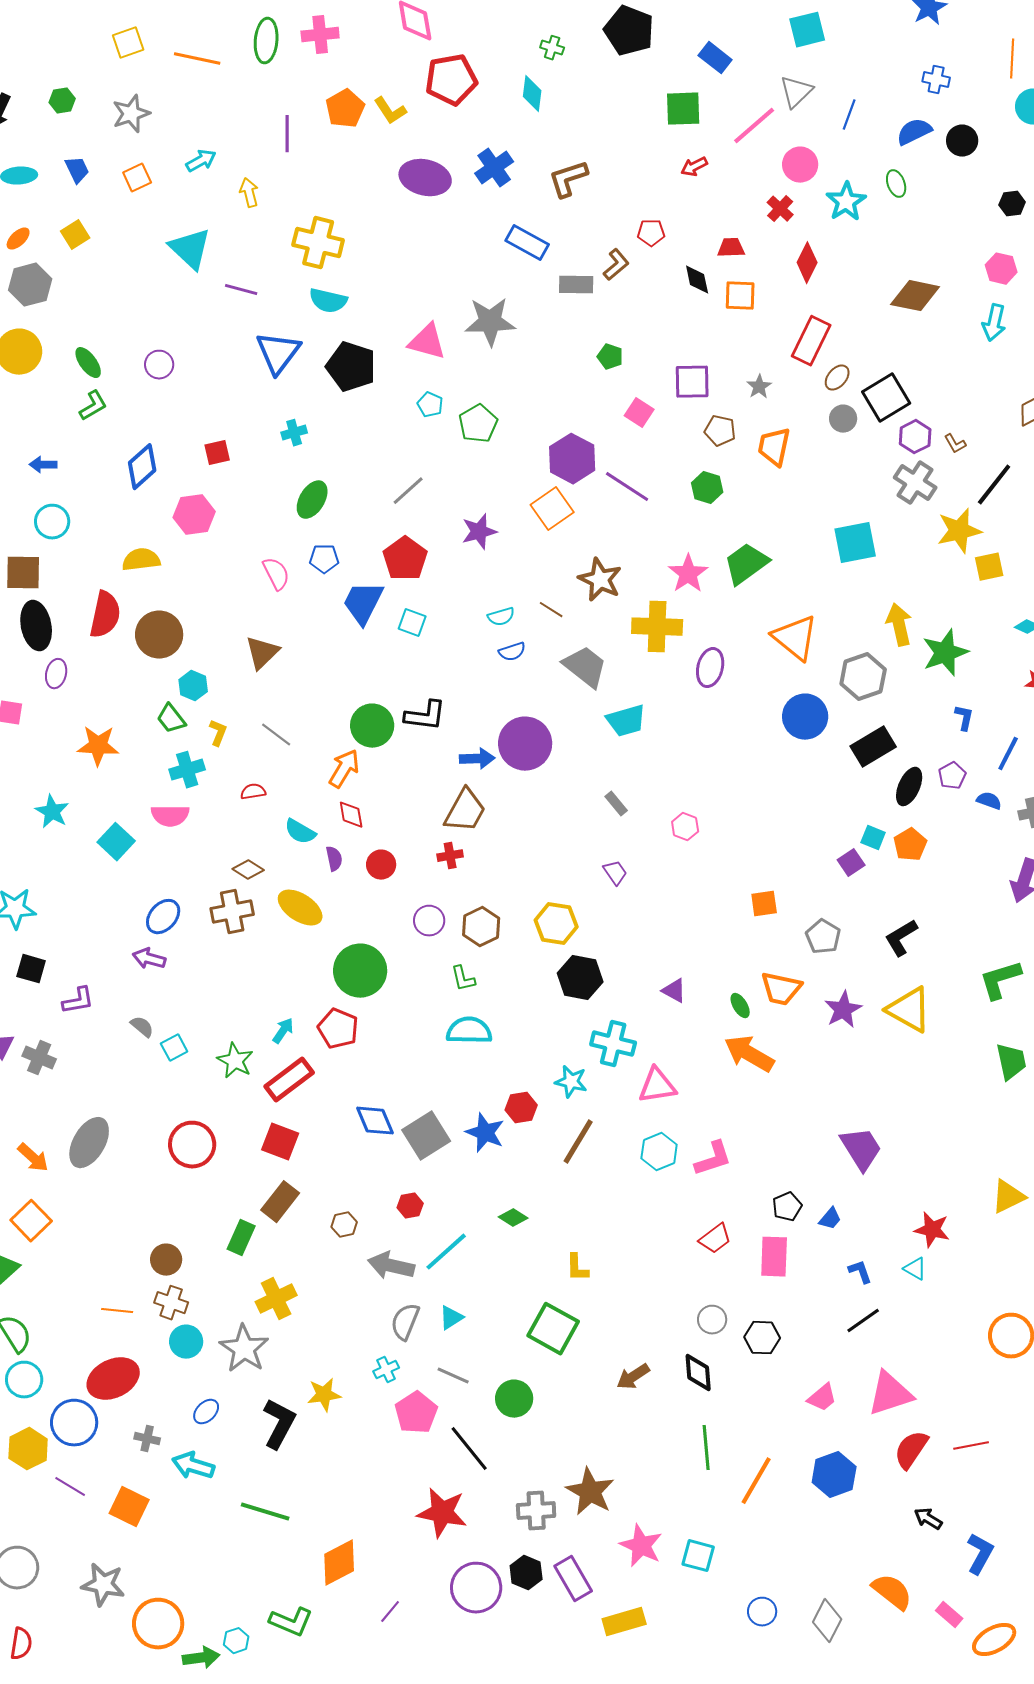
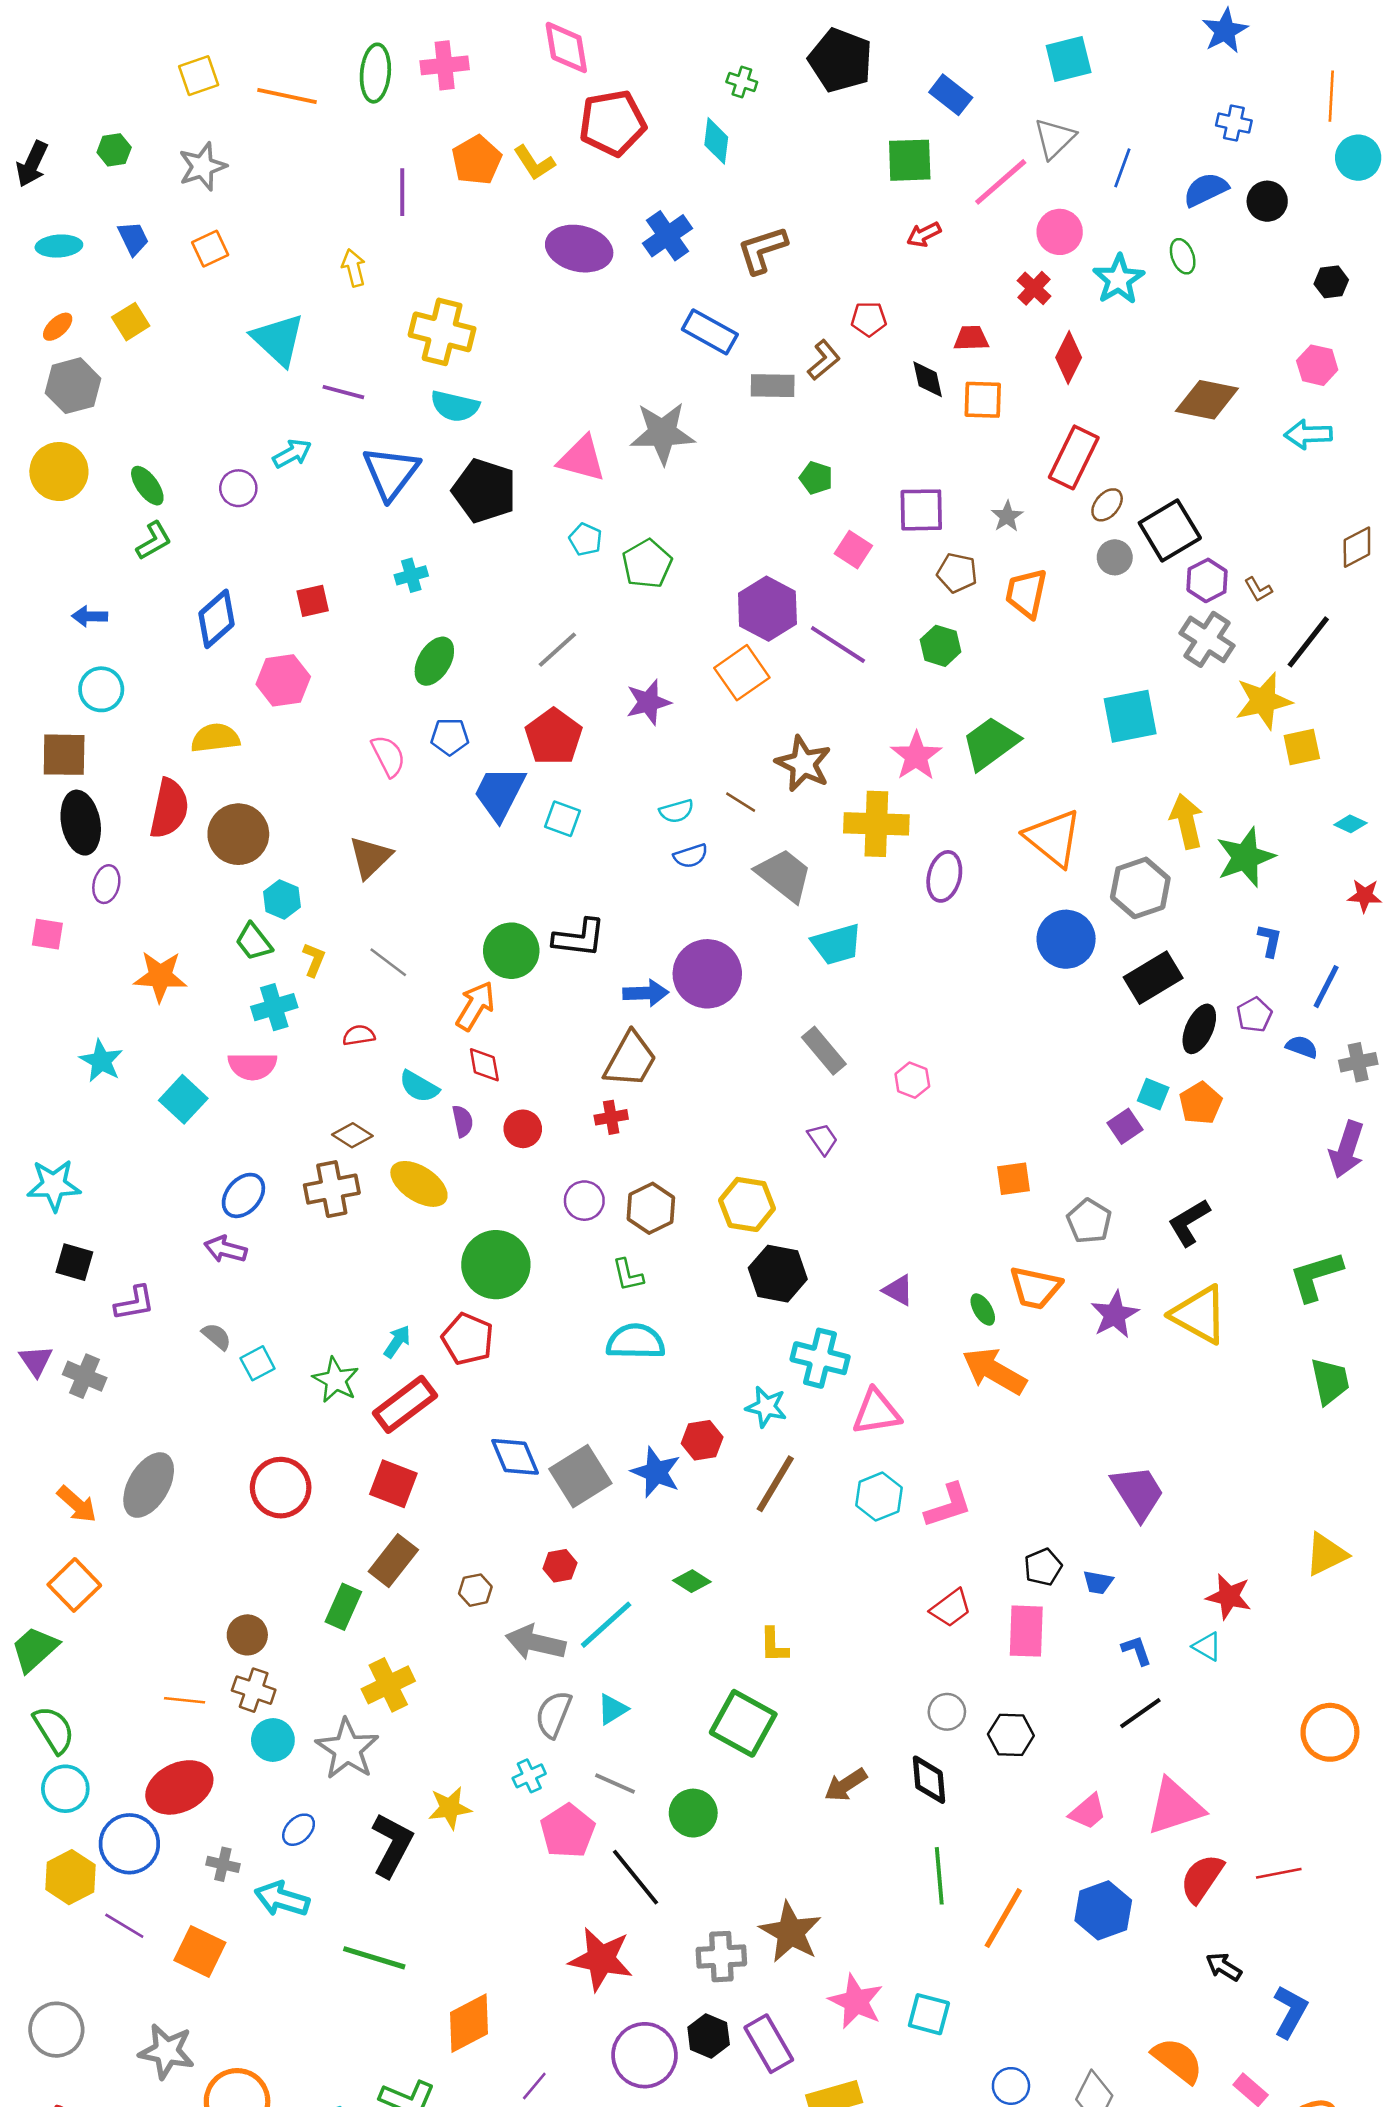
cyan arrow: (201, 161) -> (292, 454), moved
cyan arrow: (994, 323) -> (1308, 434), turned 75
gray rectangle: (616, 804) -> (824, 1051), size x1.5
blue trapezoid: (830, 1219) -> (1098, 1582), turned 60

